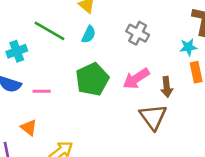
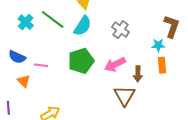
cyan semicircle: (89, 34) -> (83, 26), size x1.5
cyan cross: (17, 51) -> (26, 22), moved, turned -35
orange triangle: (29, 128) -> (24, 81), moved

